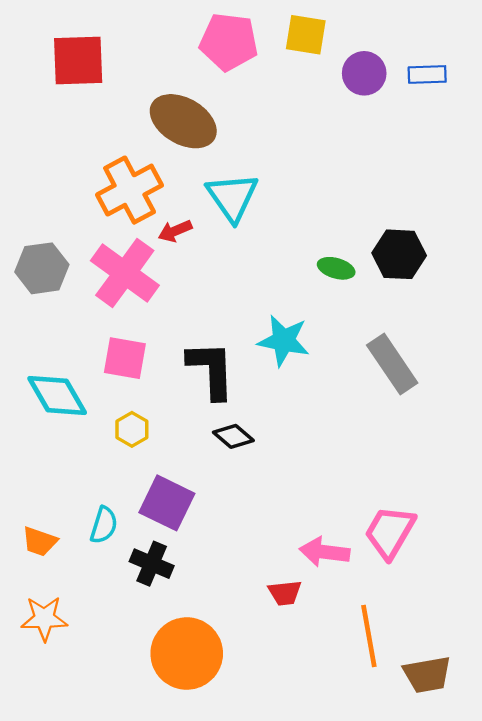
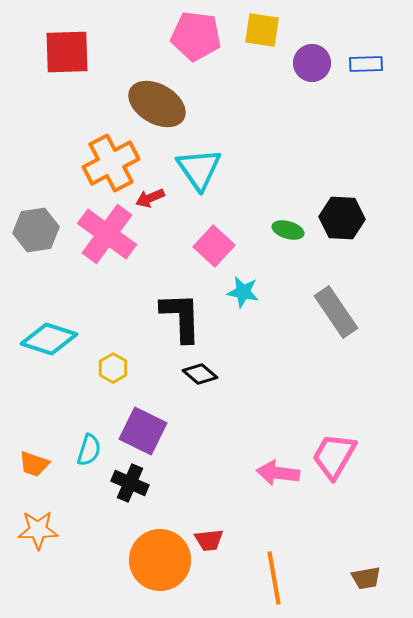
cyan star: (284, 341) -> (243, 292), size x0.7
pink square: (125, 358) -> (214, 246), moved, turned 33
cyan diamond: (57, 396) -> (49, 339), turned -42
red trapezoid: (285, 593) -> (209, 540), moved
orange line: (369, 636) -> (274, 578), moved
brown trapezoid: (427, 675) -> (366, 578), size x0.7

